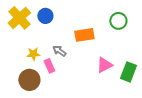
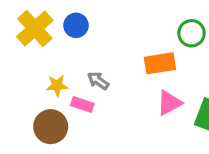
orange rectangle: (84, 35) -> (160, 63), moved
pink rectangle: (49, 66) -> (82, 104), turned -48

